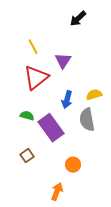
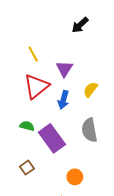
yellow semicircle: (94, 95) -> (90, 89), moved, turned -35
blue arrow: (67, 100) -> (63, 100), moved

